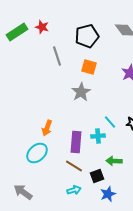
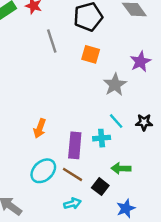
gray star: (81, 92) -> (115, 85), moved
cyan ellipse: (37, 153) -> (43, 171), moved
black square: (97, 176) -> (100, 187), turned -32
blue star: (108, 194) -> (126, 208), moved

